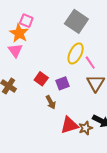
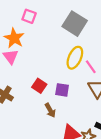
pink square: (26, 21) -> (29, 16), moved
purple square: (63, 83) -> (62, 90), turned 32

